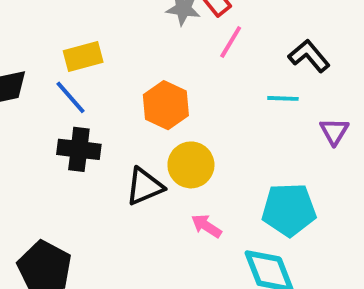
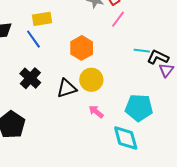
black L-shape: (309, 56) -> (158, 57), moved, turned -30
black cross: (79, 149) -> (30, 78), moved, turned 30

